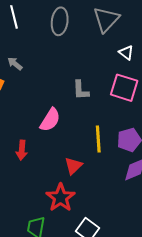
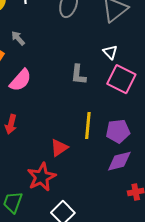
white triangle: (126, 53) -> (110, 52), moved
pink semicircle: (50, 120) -> (20, 80), moved

